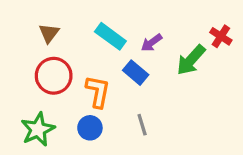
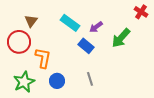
red cross: (221, 36) -> (141, 12), moved
red circle: (54, 76) -> (19, 42), moved
orange L-shape: (98, 92) -> (43, 58), moved

